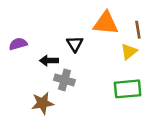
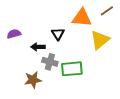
brown line: (138, 30) -> (107, 11), moved, turned 64
yellow triangle: (129, 52) -> (100, 40), size x1.5
green rectangle: (128, 89) -> (72, 69), moved

